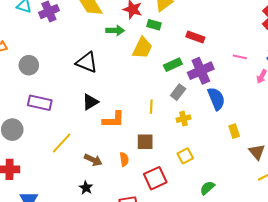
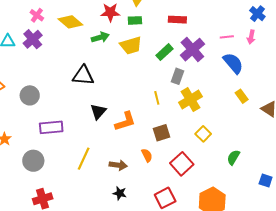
yellow trapezoid: (142, 48) -> (131, 45), turned 65
pink line: (240, 57) -> (227, 37), moved
blue semicircle: (216, 99) -> (233, 63), moved
yellow cross: (184, 119) -> (190, 100), size x1.6

